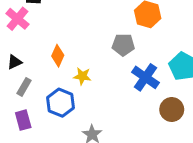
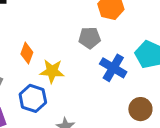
yellow star: (82, 76) -> (52, 71), size x1.4
brown circle: (172, 110) -> (140, 109), moved

